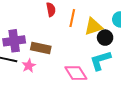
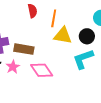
yellow triangle: (93, 27) -> (63, 35), moved, turned 30
pink diamond: (76, 73) -> (42, 70), moved

